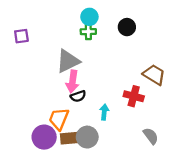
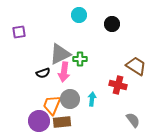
green cross: (88, 32) -> (80, 59), moved
black semicircle: (78, 96) -> (43, 73), moved
gray circle: (87, 137) -> (70, 99), moved

